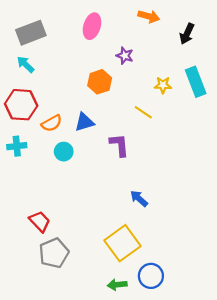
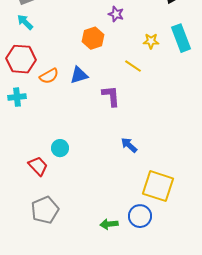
cyan circle: (64, 152) -> (60, 148), moved
yellow square: (123, 243) -> (158, 186), moved, turned -36
gray pentagon: (54, 253) -> (45, 210), moved

